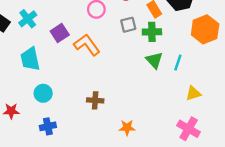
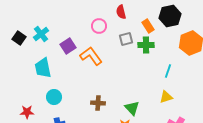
green triangle: (154, 60) -> (132, 108), moved
yellow triangle: (193, 93) -> (166, 97), moved

